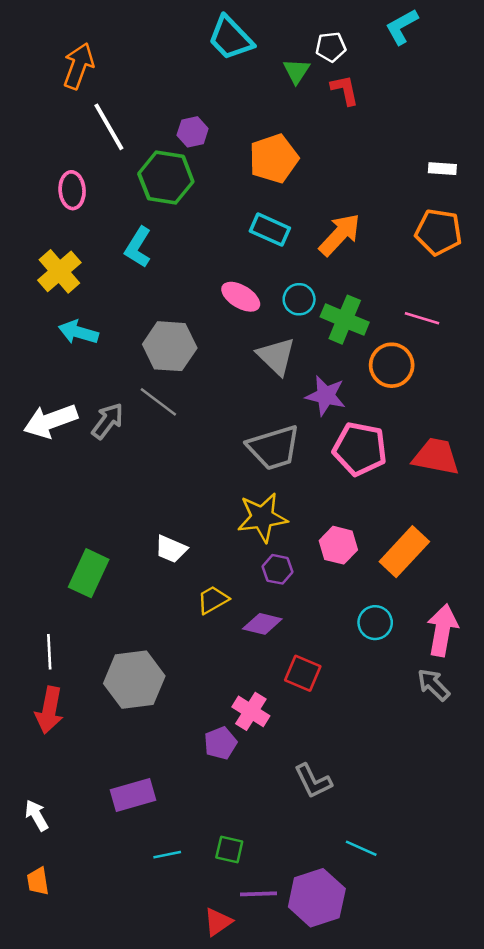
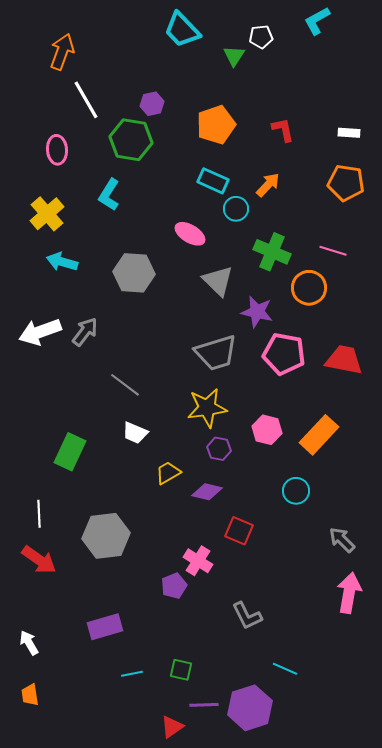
red L-shape: (345, 90) -> (283, 130), moved
orange arrow: (340, 235) -> (268, 185), size x0.7
cyan circle: (299, 299) -> (236, 209), moved
gray line: (158, 402) -> (125, 385), moved
pink arrow: (442, 630) -> (349, 593), moved
red arrow: (49, 710) -> (39, 560), turned -66

